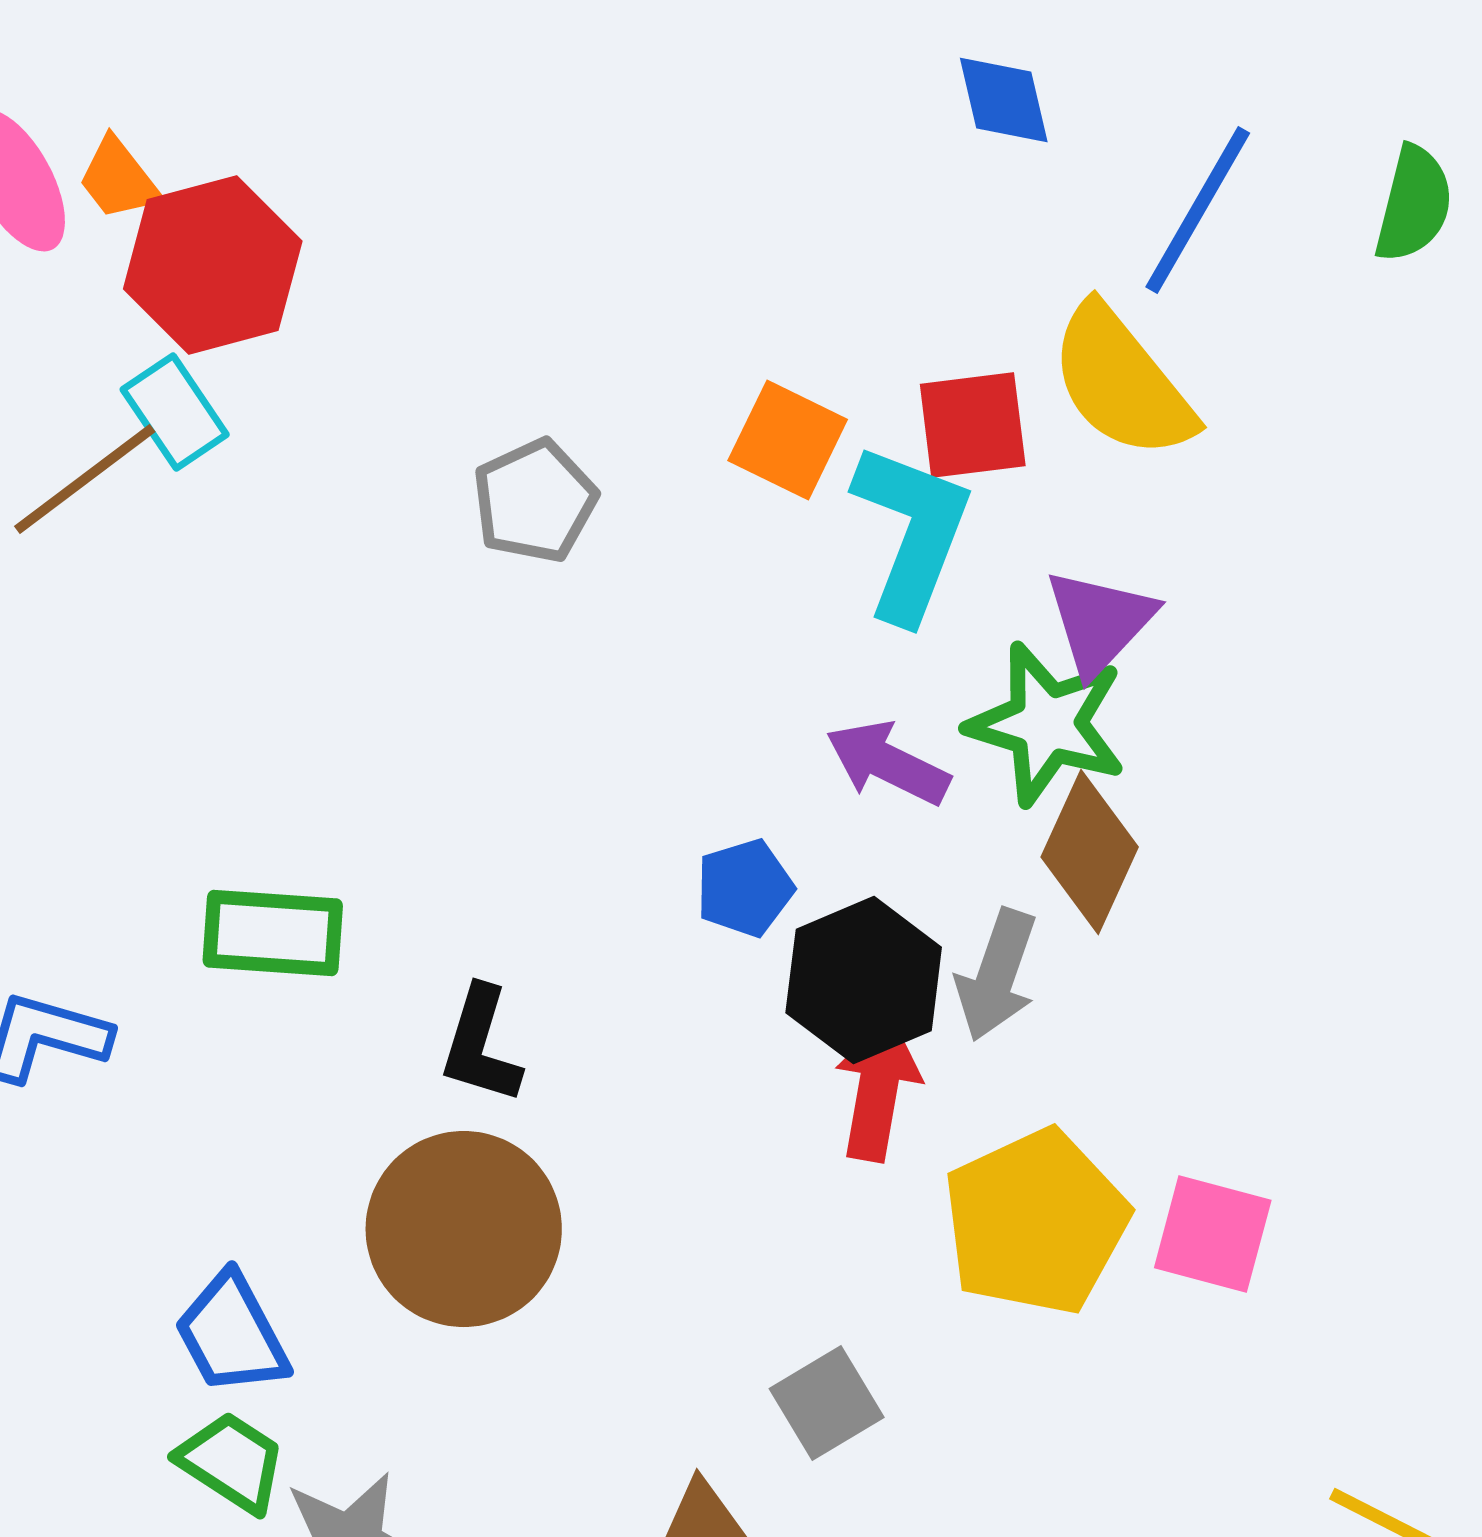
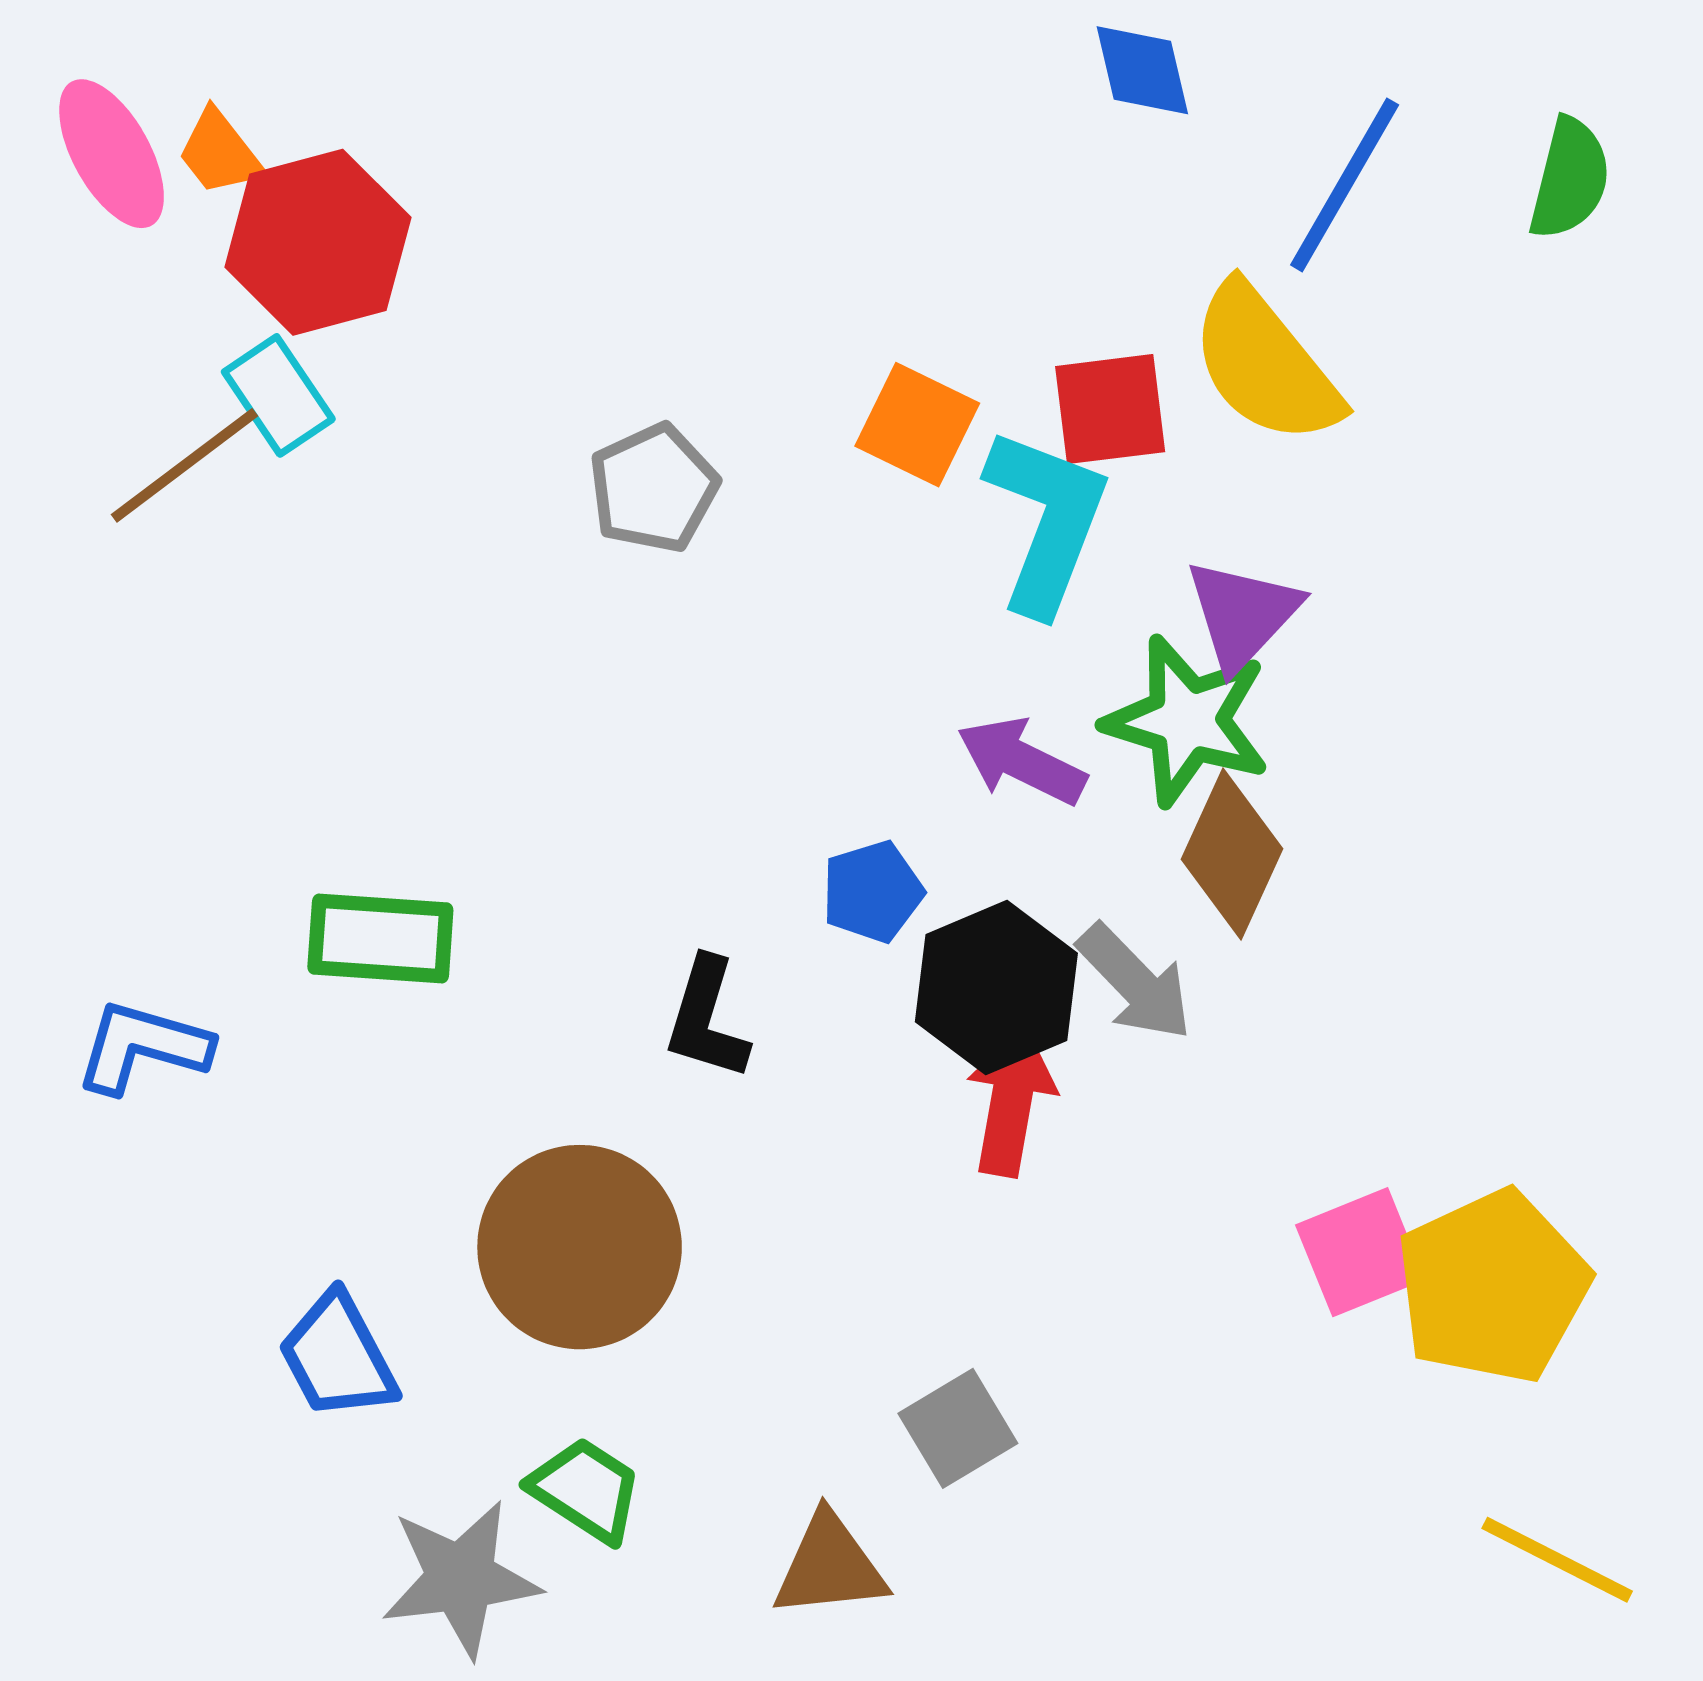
gray arrow: (997, 975) -> (1135, 982), turned -63
black L-shape: (481, 1045) -> (707, 1019), moved
yellow pentagon: (1036, 1222) -> (1493, 1287), moved
pink square: (1213, 1234) -> (1360, 1252), turned -37
green trapezoid: (232, 1462) -> (586, 1490), moved

